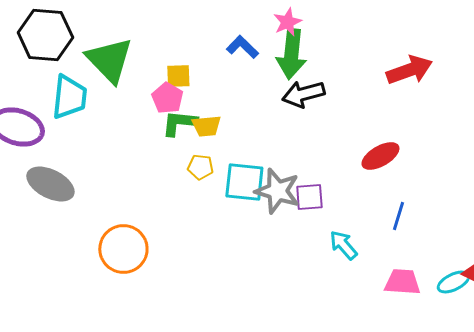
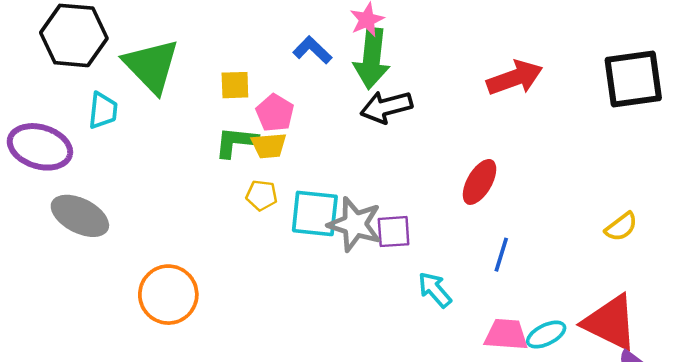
cyan trapezoid: (69, 97) -> (103, 111), size x0.7
pink pentagon: (167, 98) -> (275, 113), moved
red ellipse: (380, 156) -> (480, 182), turned -30
cyan ellipse: (453, 282) -> (546, 335), moved

